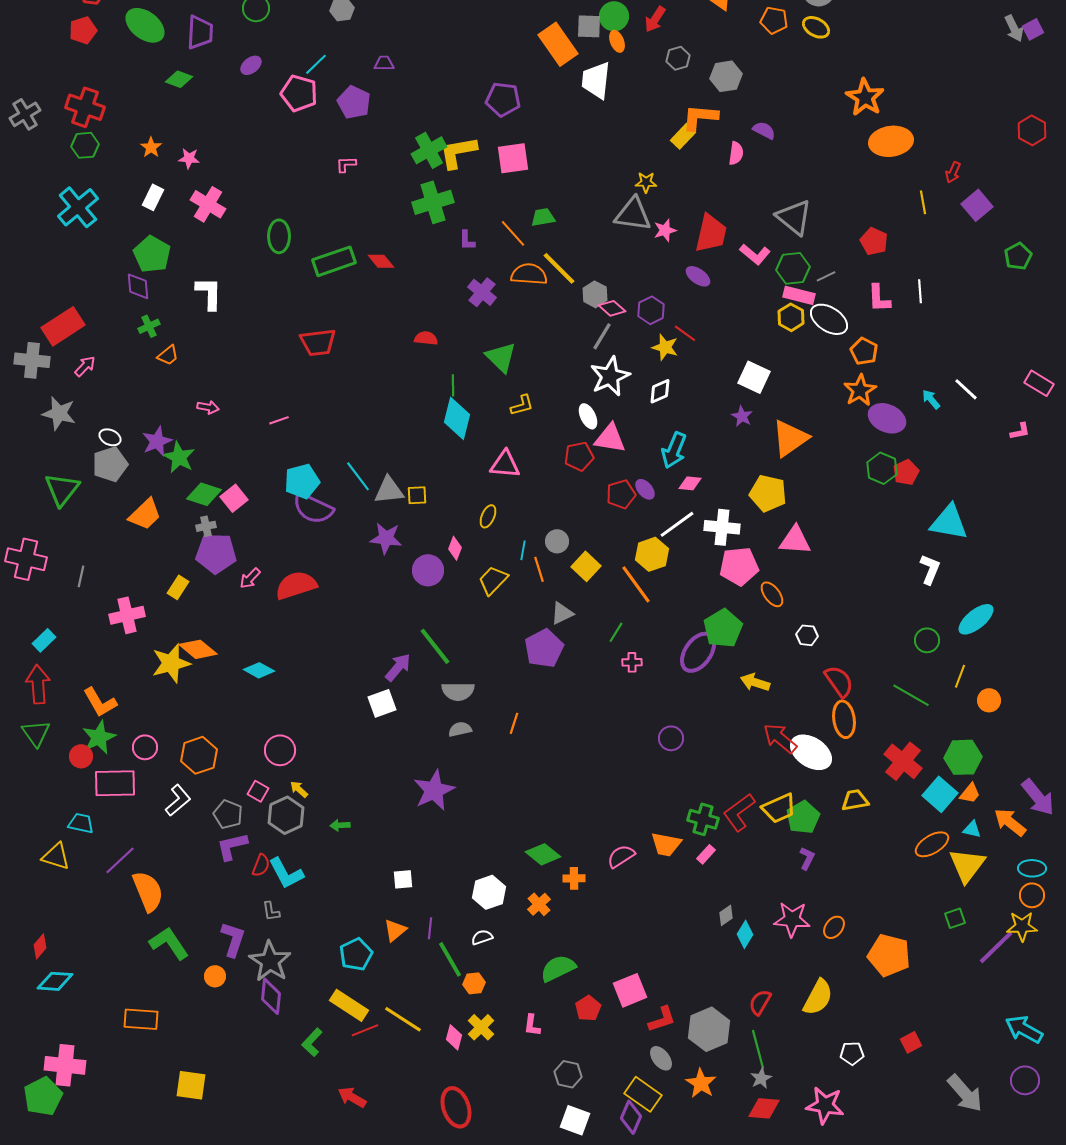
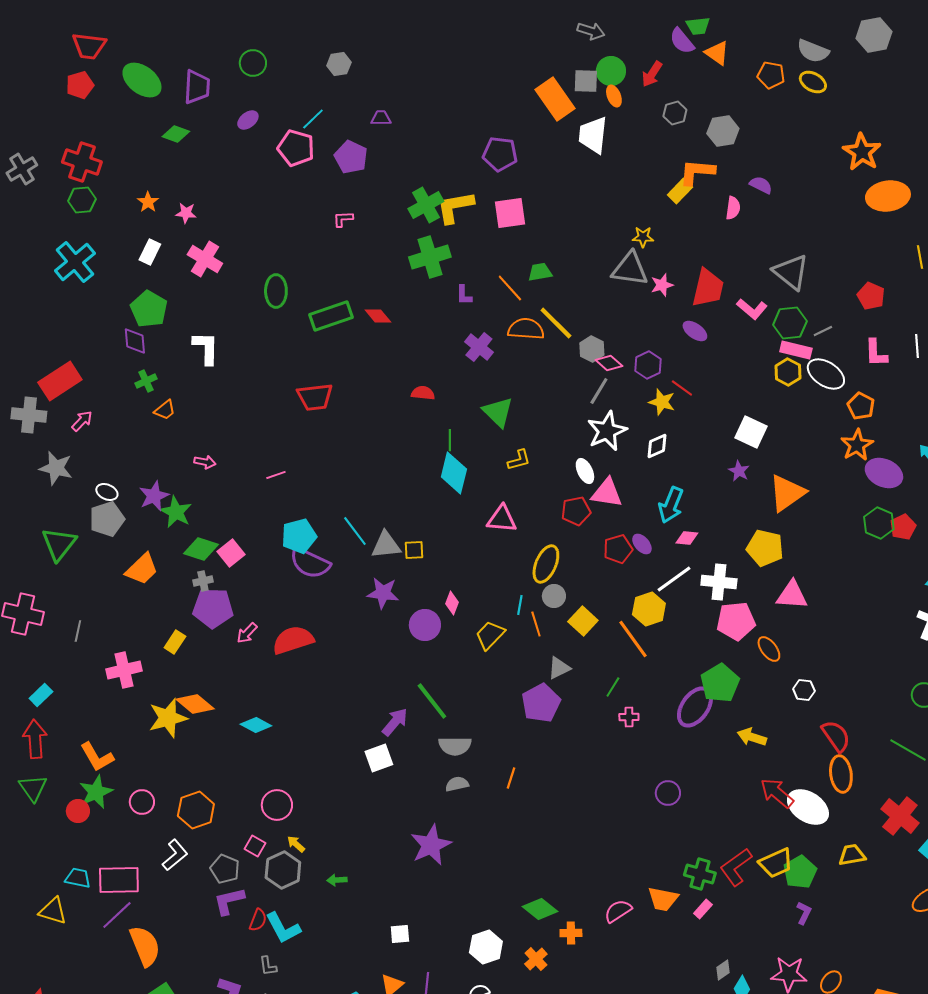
yellow ellipse: (488, 516) -> (546, 564), moved, size x1.6
pink rectangle: (115, 783) -> (119, 880), moved

